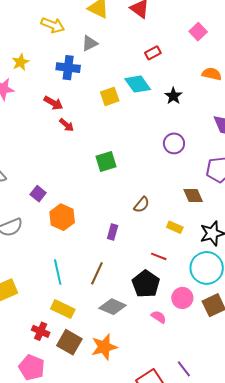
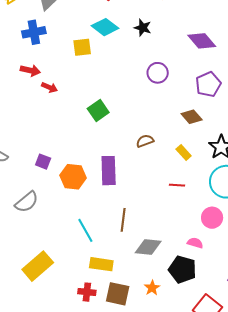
yellow square: (110, 96) -> (82, 47), turned 30
brown semicircle: (141, 205) -> (145, 141), turned -132
yellow rectangle: (175, 227) -> (184, 153), turned 42
purple rectangle: (113, 232) -> (109, 171), moved, size x1.8
black pentagon: (146, 284) -> (182, 269), moved
orange star: (104, 347) -> (152, 288), size x0.6

